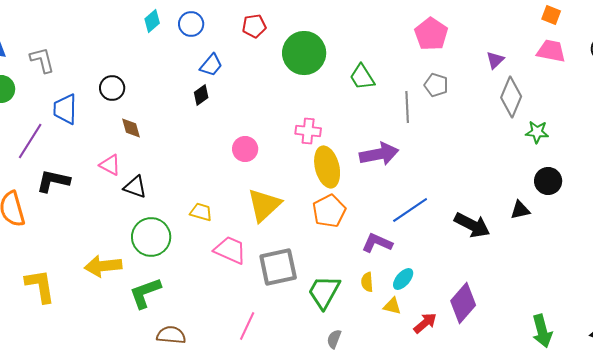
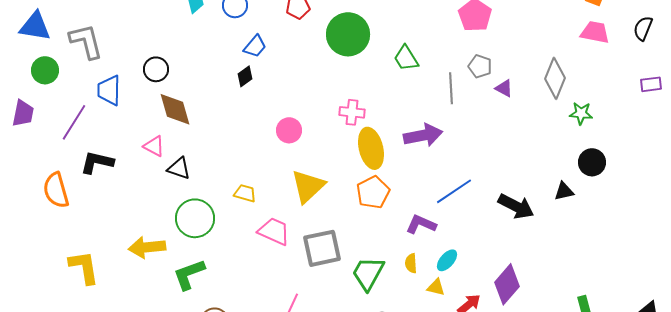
gray L-shape: (42, 60) -> (86, 41), size x1.4
purple triangle: (495, 60) -> (504, 88), moved, turned -48
brown diamond: (131, 128) -> (175, 109), size x1.6

